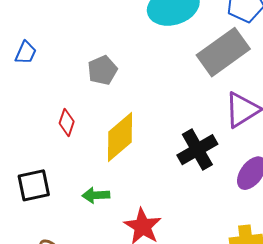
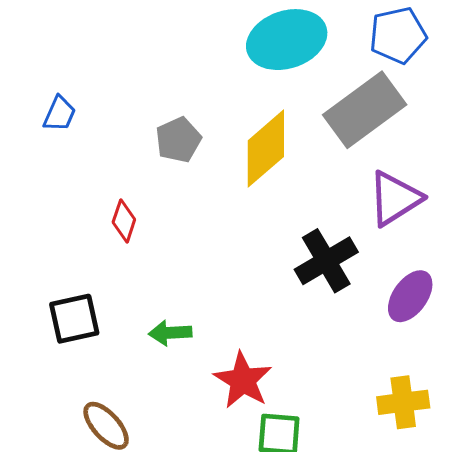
yellow diamond: (120, 137) -> (266, 149), moved

